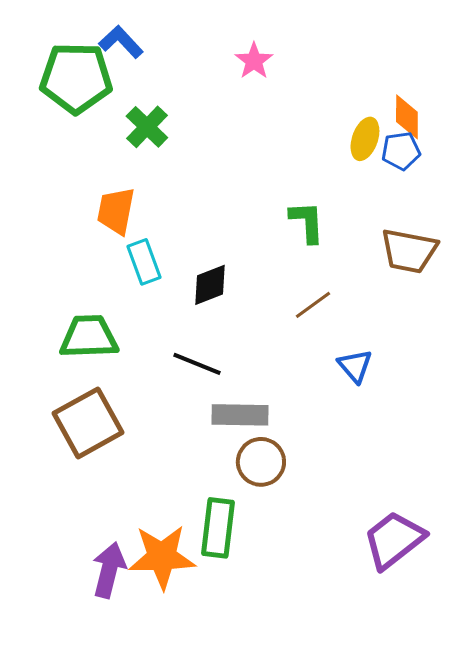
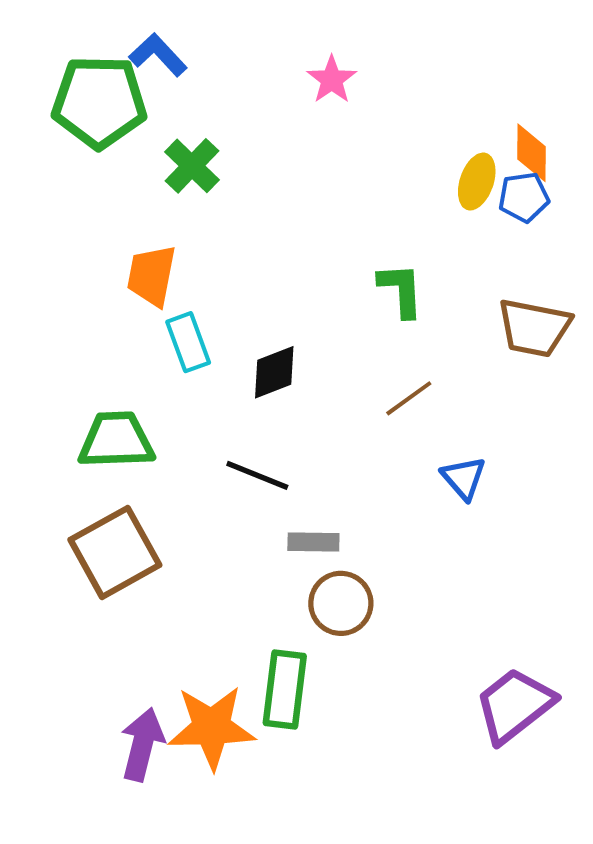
gray rectangle: (240, 415) -> (313, 542), size x0.7

